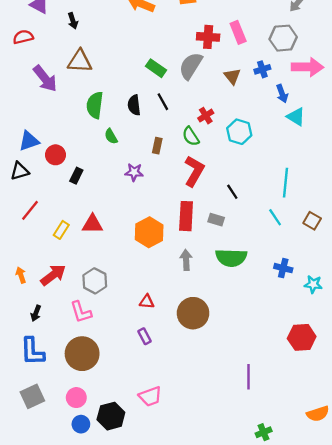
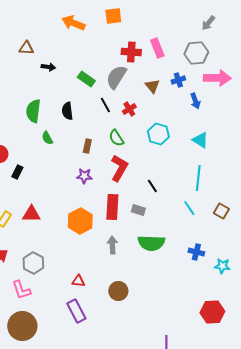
black arrow: (73, 21) -> (48, 67), moved, turned -64
brown triangle: (80, 61) -> (26, 48), moved, size x0.7
black line: (163, 102) -> (105, 105), moved
red cross: (206, 116) -> (129, 109), moved
cyan triangle: (296, 117) -> (200, 140), moved
purple star: (134, 172) -> (84, 176), moved
brown circle: (193, 313) -> (118, 291), size x0.7
purple rectangle: (144, 336) -> (76, 311), size x1.6

